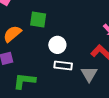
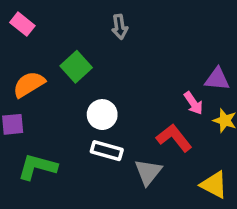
green square: (38, 19) -> (76, 67), turned 30

